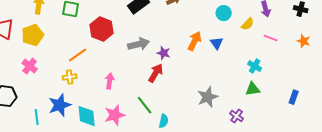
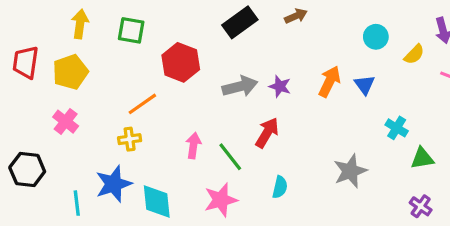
purple star: (164, 53) -> (280, 86), moved
cyan cross: (255, 66) -> (397, 128), moved
green line: (145, 105) -> (230, 157), moved
pink star: (115, 115) -> (221, 200), moved
purple cross: (237, 116) -> (421, 206), moved
cyan semicircle: (164, 121) -> (280, 187), moved

